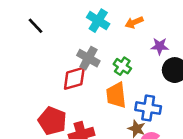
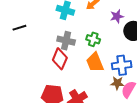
black line: (36, 26) -> (19, 28), turned -48
red diamond: (74, 78) -> (60, 59), turned -35

